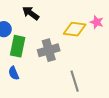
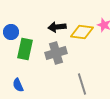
black arrow: (31, 13) -> (57, 27), moved, turned -42
blue semicircle: (14, 73) -> (18, 85), moved

